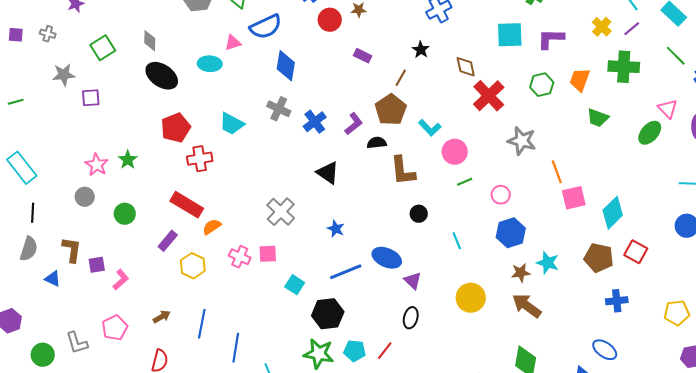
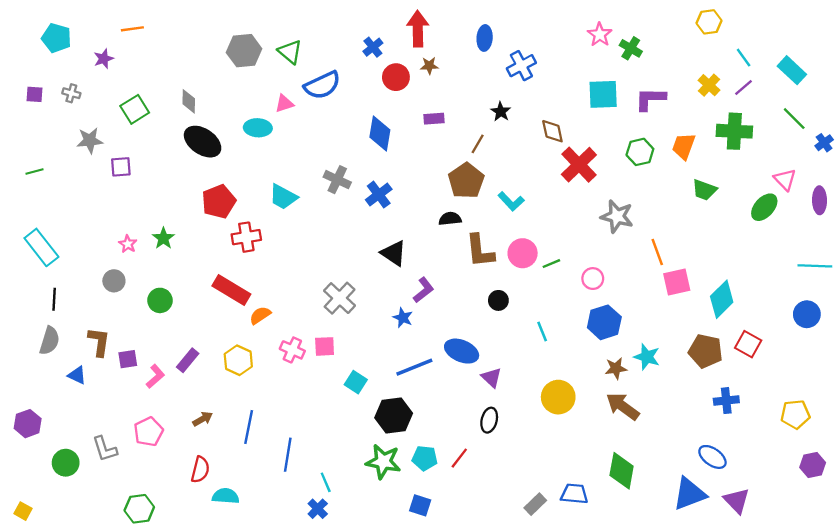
purple rectangle: (363, 56) -> (434, 119), turned -30
blue diamond: (286, 66) -> (380, 134), moved
purple L-shape: (354, 124) -> (424, 290), moved
pink circle: (455, 152) -> (523, 253), moved
pink star: (97, 165) -> (128, 244), size x0.7
purple rectangle: (168, 241) -> (188, 360), moved

